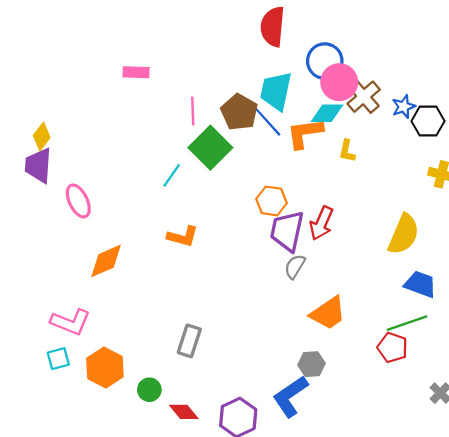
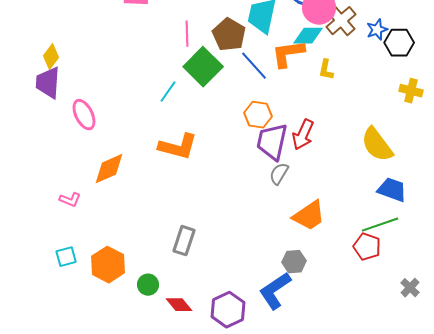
blue line: (267, 121) -> (254, 66), moved
yellow semicircle: (404, 234) -> (377, 145), turned 120
orange L-shape: (183, 236) -> (178, 147), size x1.4
pink L-shape: (71, 322) -> (70, 200), moved, size x0.6

